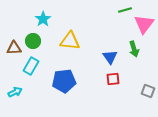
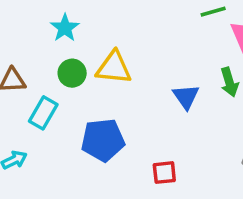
green circle: (33, 41) -> (72, 73), moved
red square: (113, 79) -> (164, 173), moved

